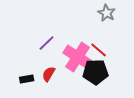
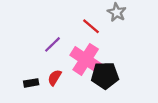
red line: (99, 50) -> (91, 26), moved

